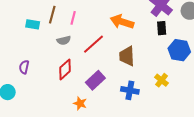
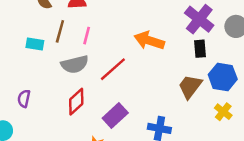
gray semicircle: (64, 40) -> (75, 64), size x1.5
brown trapezoid: (127, 56) -> (190, 87), moved, turned 40
yellow cross: (162, 80) -> (223, 112), moved

